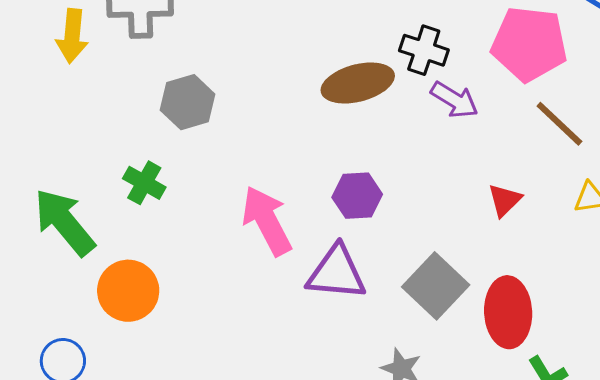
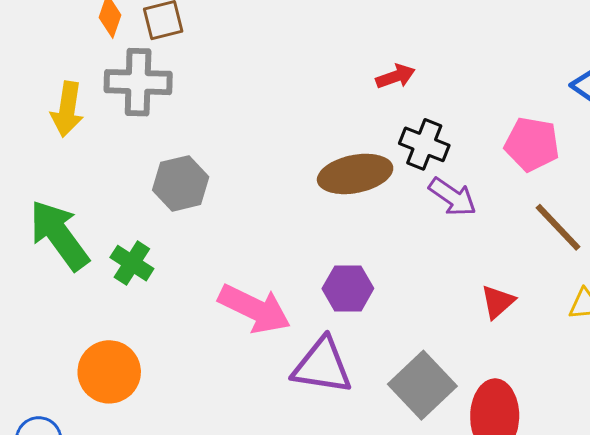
pink pentagon: (529, 44) -> (532, 144), size x0.7
pink arrow: (267, 221) -> (254, 309), turned 140
green arrow: (64, 222) -> (59, 235), moved

